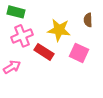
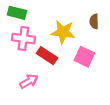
pink cross: (22, 36) -> (23, 39), turned 30
pink arrow: (12, 67) -> (29, 81), moved

